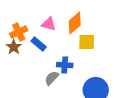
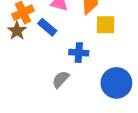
gray semicircle: (52, 78) -> (61, 79), moved

